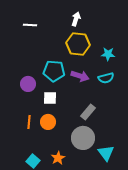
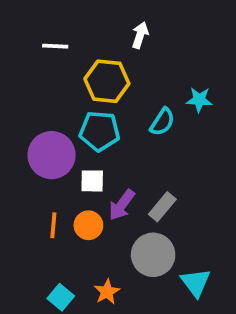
yellow hexagon: (78, 44) -> (107, 81), moved
purple arrow: (80, 76) -> (122, 205), moved, turned 108
cyan semicircle: (106, 78) -> (162, 122), moved, turned -42
purple circle: (28, 84) -> (52, 155), size x1.6

